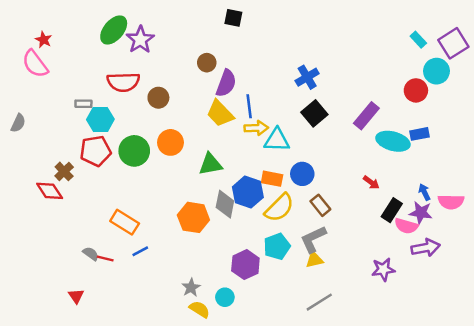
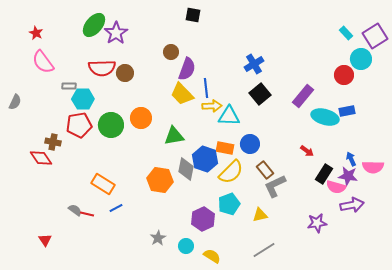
pink semicircle: (35, 64) -> (43, 62), moved
brown circle: (158, 98) -> (125, 73), moved
brown cross: (64, 171) -> (53, 142), turned -35
gray L-shape: (313, 239) -> (275, 186), moved
red triangle: (76, 296) -> (45, 240), moved
yellow semicircle: (200, 309) -> (212, 256), moved

